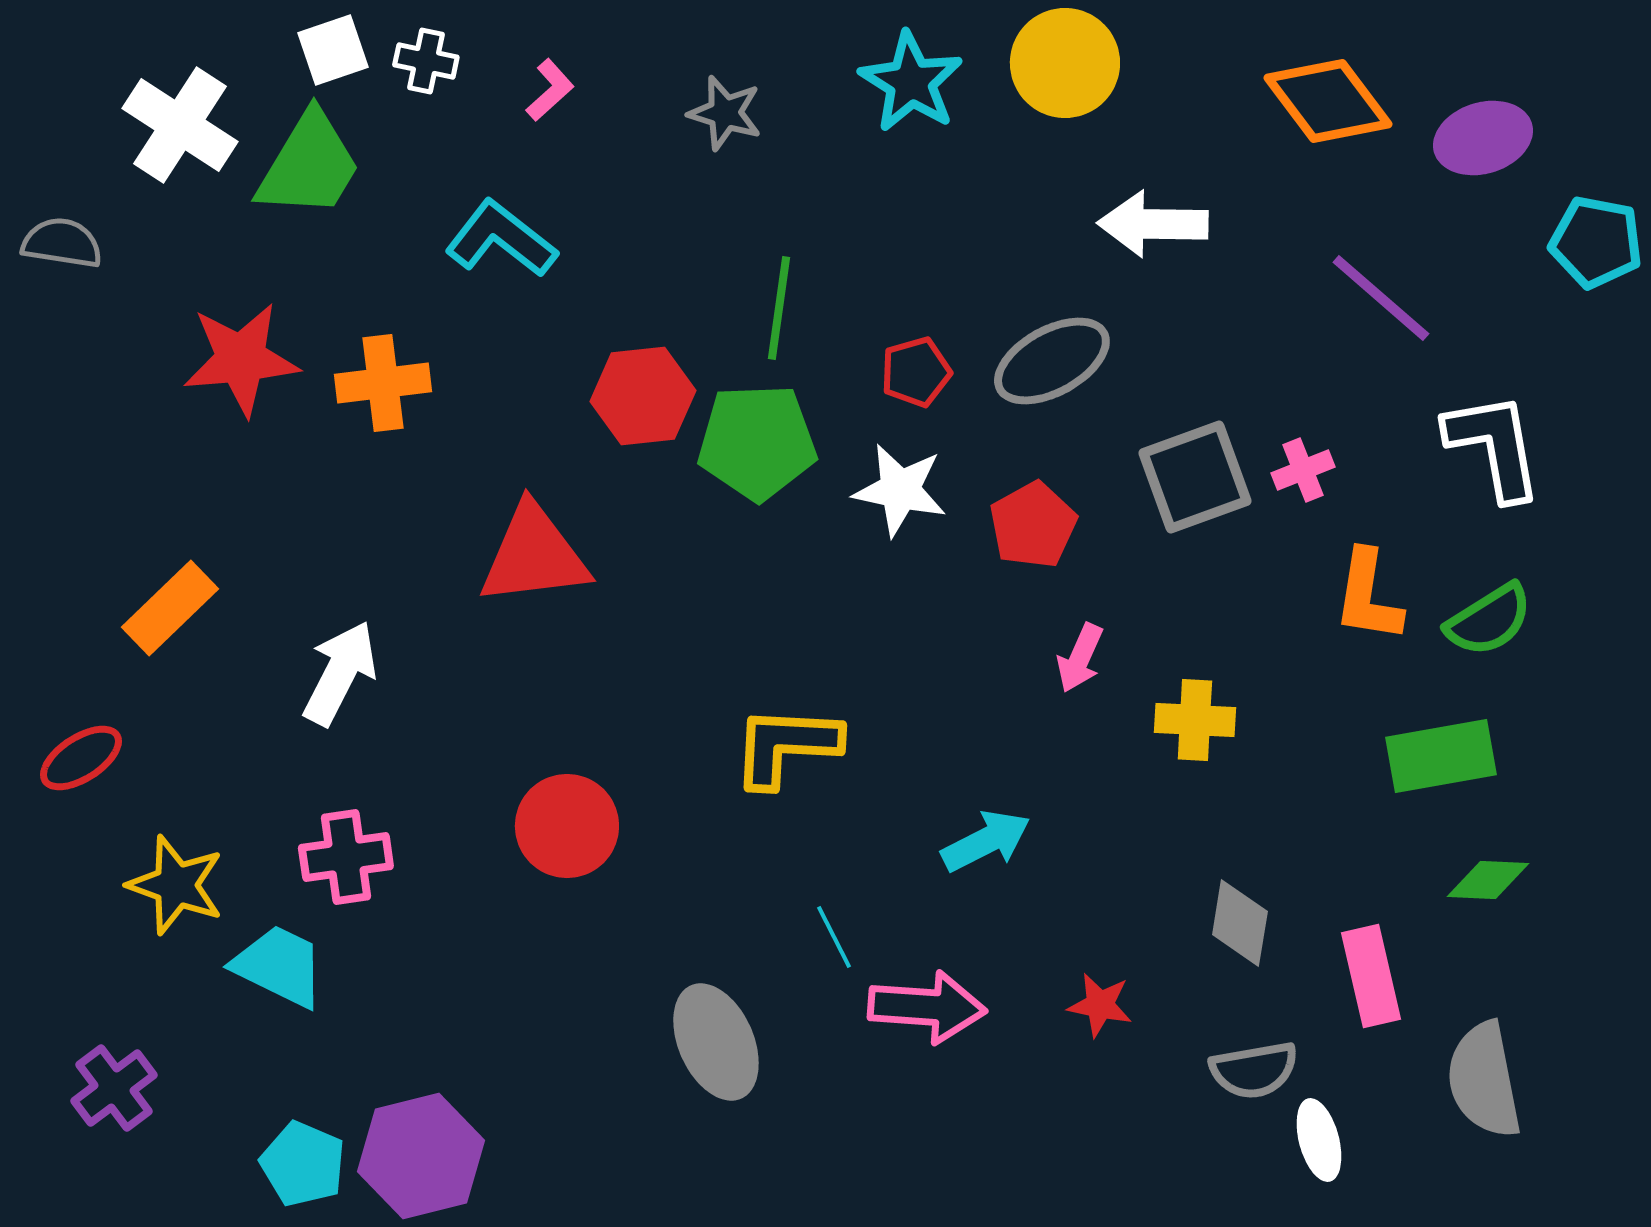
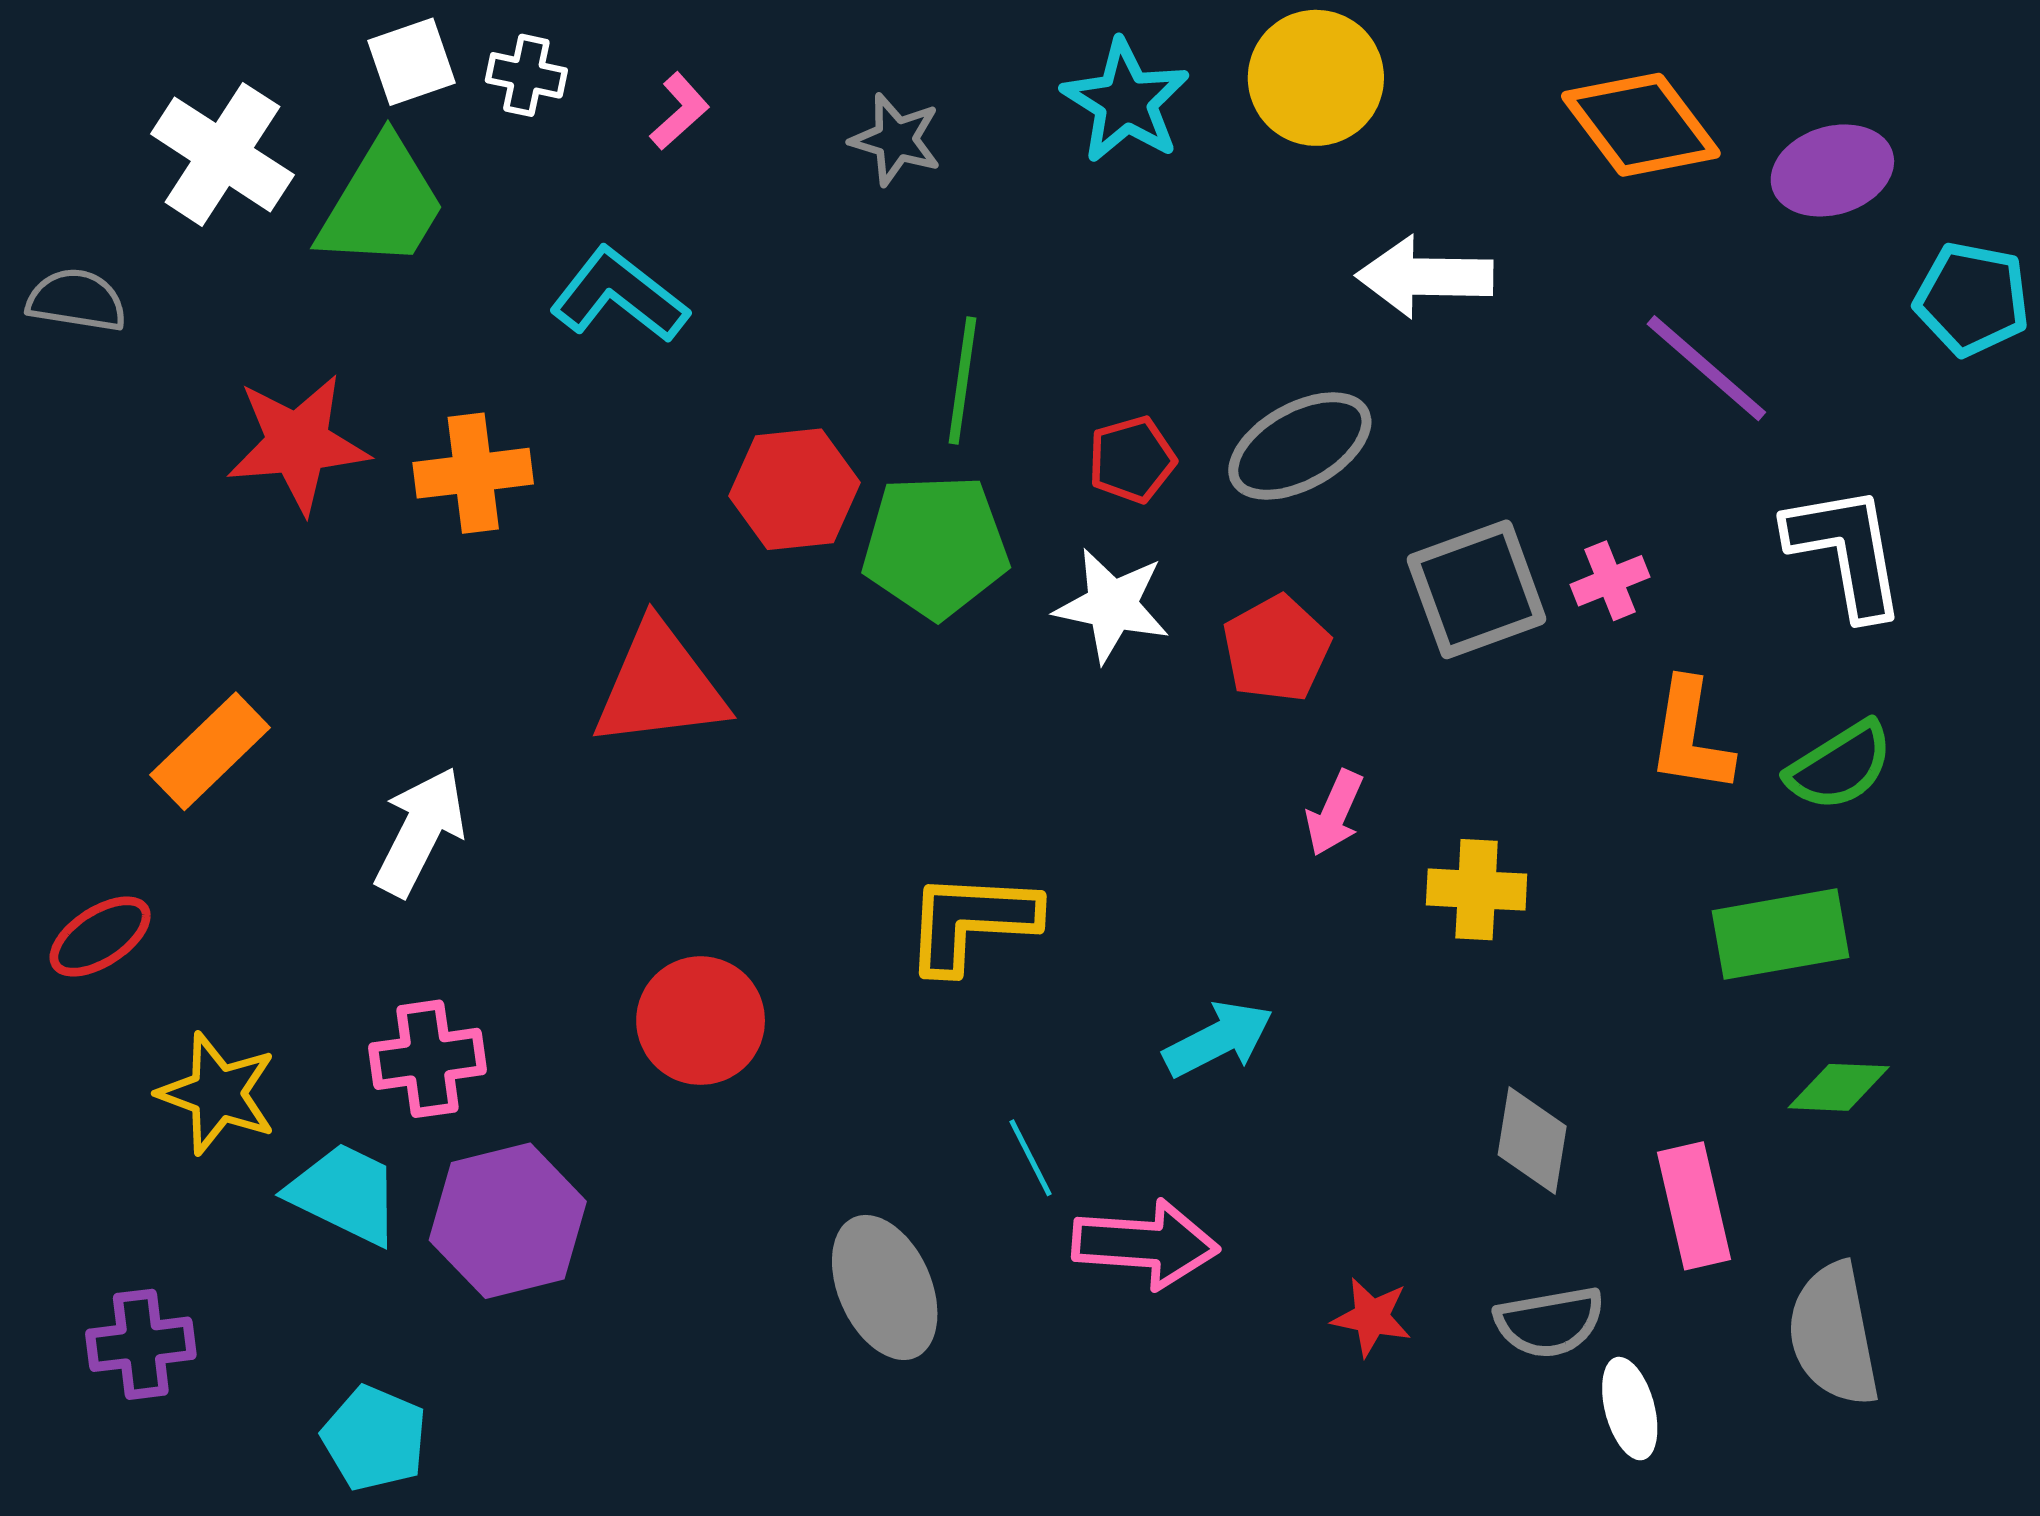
red star: (1100, 1005) -> (1372, 1317), moved
purple cross: (114, 1088) -> (141, 1344), turned 30
purple hexagon: (421, 1156) -> (508, 1221), moved

